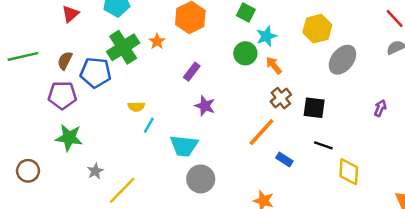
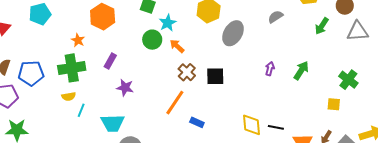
green cross: (123, 47) -> (72, 68), moved, turned 32
black line: (323, 145) -> (276, 127), moved

